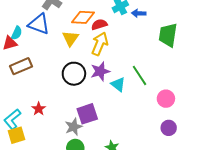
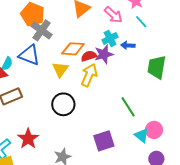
purple star: (100, 71) -> (104, 54), moved
cyan triangle: (118, 84) -> (142, 135), moved
red star: (39, 109) -> (28, 139), size x1.5
purple square: (87, 114) -> (104, 141), moved

